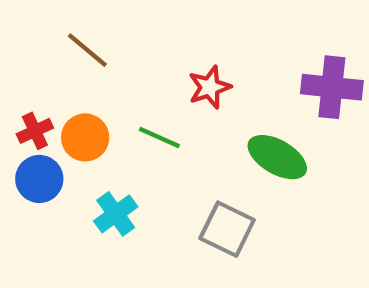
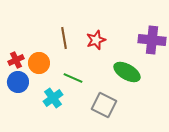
brown line: (87, 50) -> (64, 38), moved, turned 40
green line: (159, 137) -> (73, 78), moved

